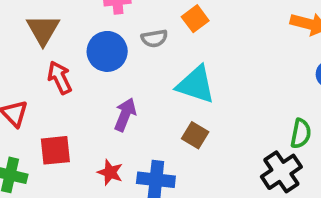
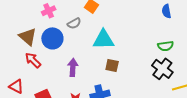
brown triangle: (43, 30) -> (28, 37), moved
green semicircle: (301, 134) -> (165, 46), turned 91

